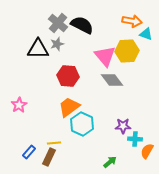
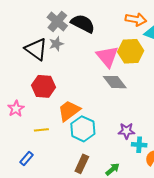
black triangle: (38, 49) -> (36, 49), turned 35
red hexagon: (68, 76) -> (44, 86), moved
yellow line: (54, 143) -> (41, 130), moved
brown rectangle: (49, 157) -> (82, 164), moved

